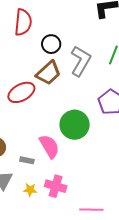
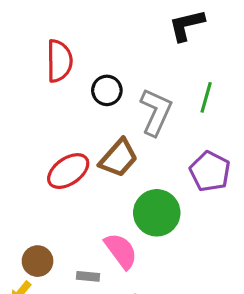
brown trapezoid: (48, 73) -> (118, 158), moved

